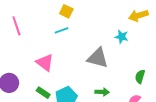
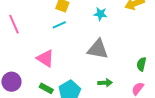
cyan star: (122, 37) -> (100, 14), moved

